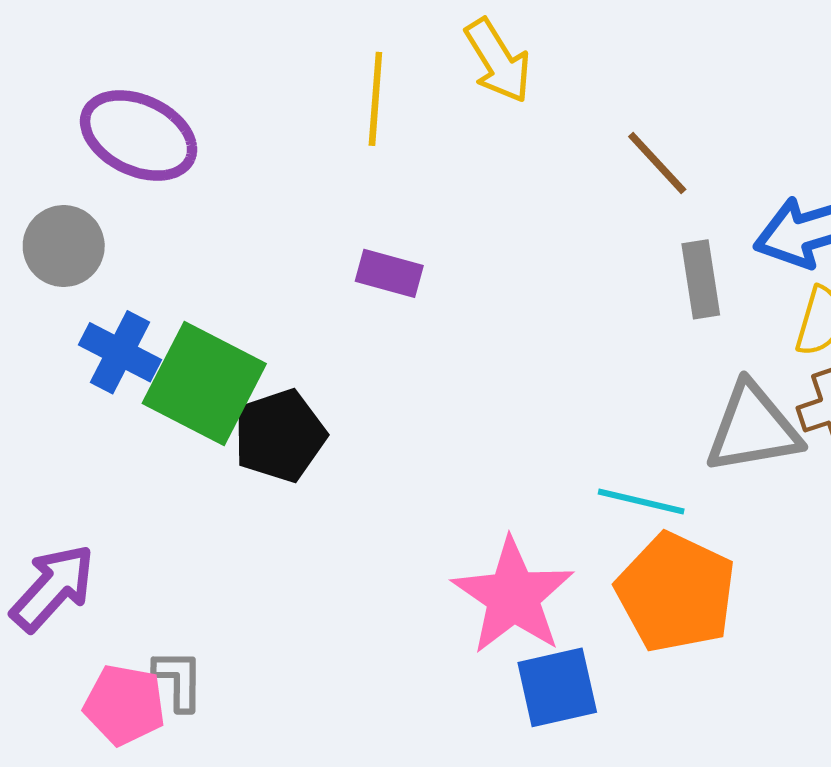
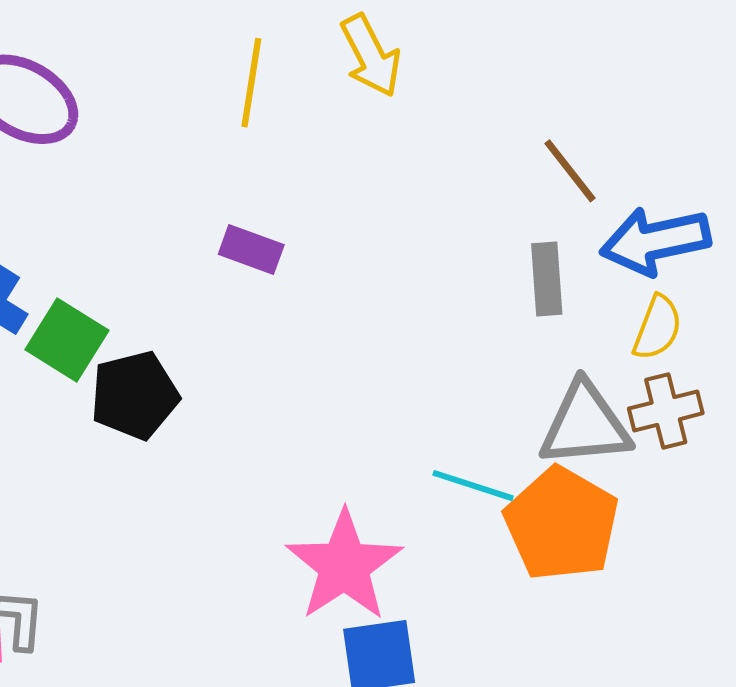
brown line: (657, 163) -> (570, 171), moved
green square: (204, 384) -> (67, 340), size x0.7
orange pentagon: (676, 592) -> (562, 524), moved

